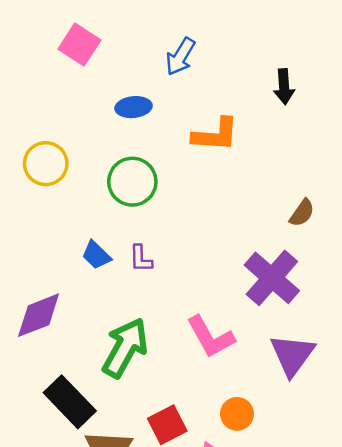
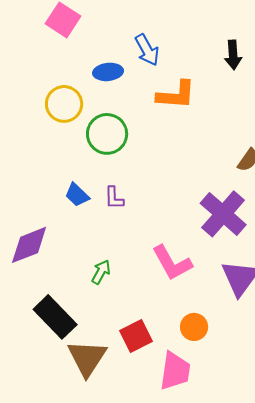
blue arrow: (180, 57) -> (147, 50), moved, turned -60
yellow circle: (46, 164) -> (64, 104), moved
green arrow: (125, 348) -> (101, 272), size x0.5

